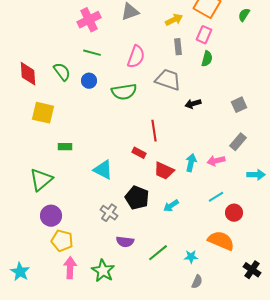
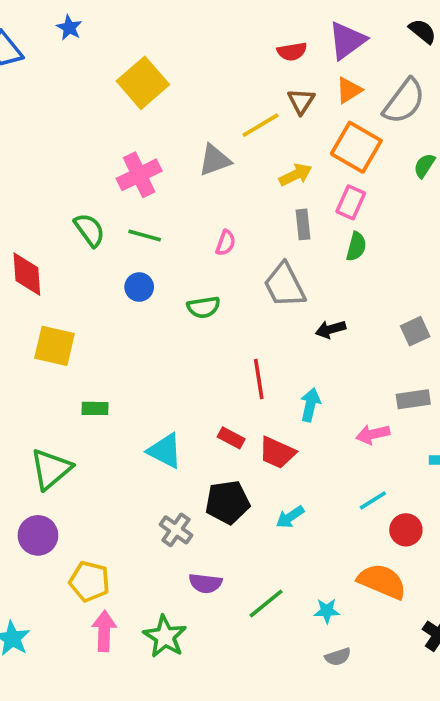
pink semicircle: (136, 57) -> (226, 243), size x0.6
green semicircle: (62, 72) -> (89, 230), moved
gray trapezoid: (168, 80) -> (285, 285), turned -136
green semicircle: (124, 92) -> (204, 307), size x0.7
gray rectangle: (238, 142) -> (413, 399), turned 42
red rectangle: (139, 153) -> (231, 438), moved
cyan arrow: (191, 163) -> (310, 405), moved
black pentagon: (137, 198) -> (227, 502), turned -30
purple circle: (51, 216) -> (38, 535), moved
gray semicircle: (197, 282) -> (338, 657), turned 48

